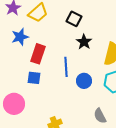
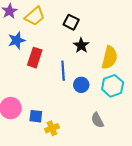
blue square: (34, 78) -> (36, 116), moved

